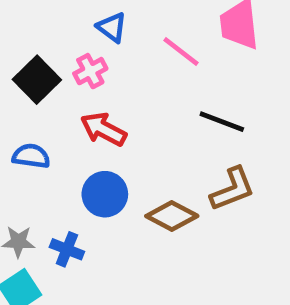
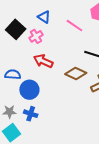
black square: (37, 80) -> (16, 29), moved
blue circle: (105, 194) -> (29, 90), moved
brown diamond: (172, 216) -> (76, 74), moved

